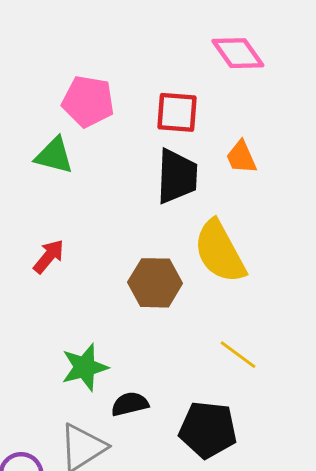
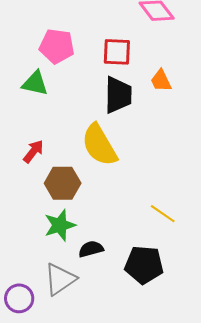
yellow semicircle: (220, 252) -> (99, 145), moved
brown hexagon: (155, 283) -> (63, 183), moved

